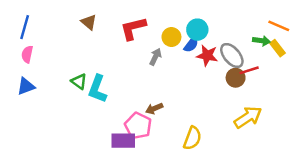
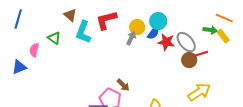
pink semicircle: (27, 54) -> (34, 50), moved
gray arrow: (155, 57) -> (131, 38), moved
green triangle: (79, 81) -> (54, 38), moved
cyan L-shape: (97, 89) -> (83, 32), moved
brown arrow: (154, 109) -> (123, 85), turned -112

